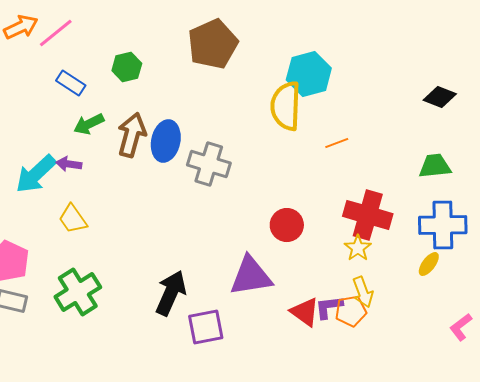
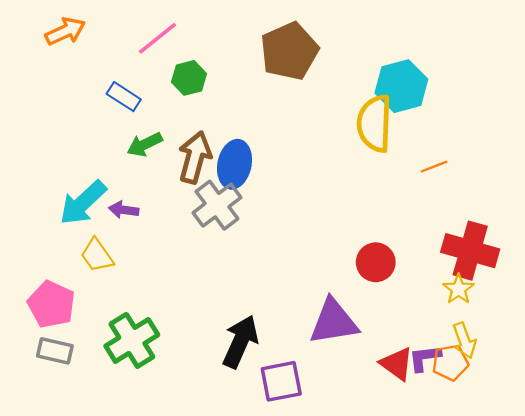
pink line: (56, 33) -> (158, 38), moved
purple arrow: (69, 164) -> (124, 210), moved
gray cross: (209, 164) -> (217, 205), moved, turned 36
yellow trapezoid: (73, 219) -> (97, 255), moved

